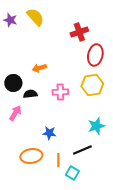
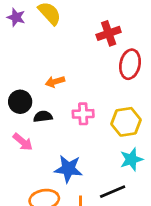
yellow hexagon: (92, 85) -> (126, 122), moved
pink arrow: (15, 113) -> (23, 142), turned 98
blue star: (49, 133) -> (68, 169), size x1.5

